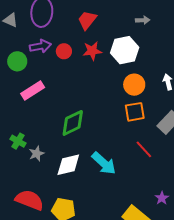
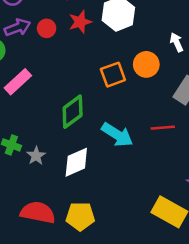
orange circle: (134, 85) -> (146, 64), moved
orange square: (135, 112) -> (113, 75), moved
red line: (144, 149) -> (163, 128), turned -42
cyan arrow: (104, 163) -> (117, 135), moved

